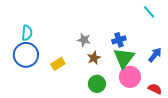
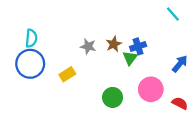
gray star: (84, 40) -> (88, 46), moved
brown star: (94, 58) -> (114, 44), moved
green triangle: (124, 58) -> (130, 58), moved, size x0.6

